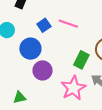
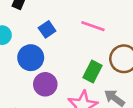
pink line: (68, 24) -> (93, 26), moved

